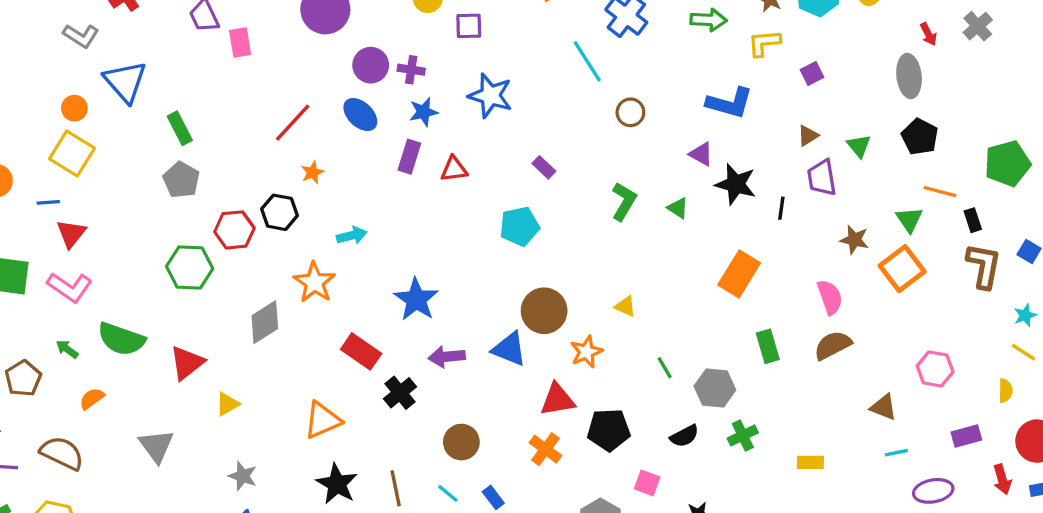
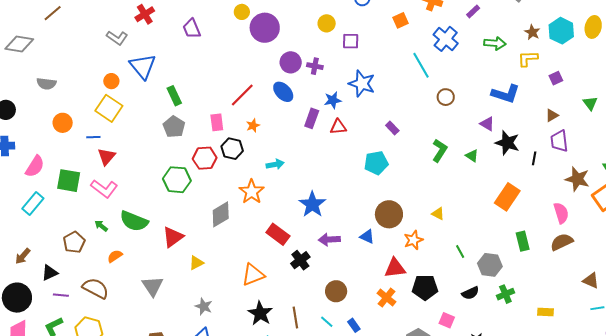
pink rectangle: (240, 42) -> (217, 122), moved
blue star: (423, 112) -> (333, 100), moved
green triangle: (859, 146) -> (590, 103), moved
brown star: (854, 240) -> (577, 179), size x1.4
blue triangle: (509, 349) -> (367, 236), size x0.7

